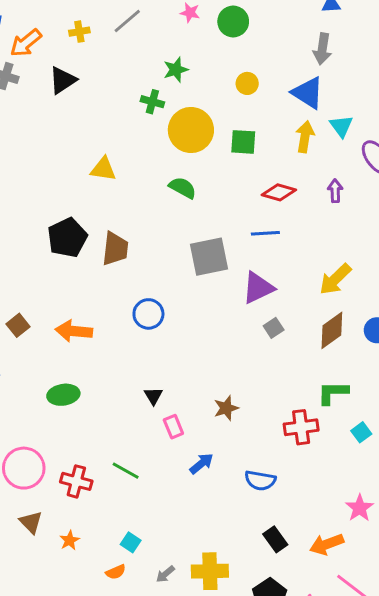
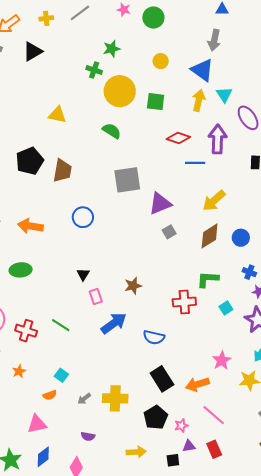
purple arrow: (335, 191) -> (218, 139), size x1.8
blue line: (265, 233) -> (195, 163), moved
blue arrow: (201, 464) -> (114, 323), size x1.5
black rectangle: (275, 539) -> (162, 379), size x1.4

